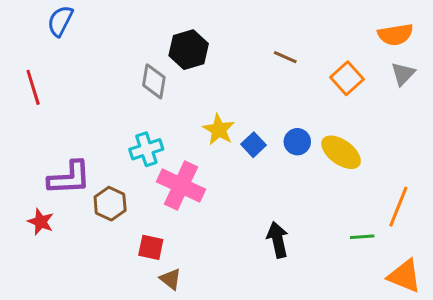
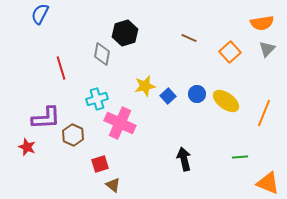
red line: (33, 87) -> (61, 68), moved
yellow star: (219, 130) -> (145, 86), turned 30
orange line: (398, 207) -> (264, 113), moved
red square: (151, 247) -> (100, 164), turned -30

